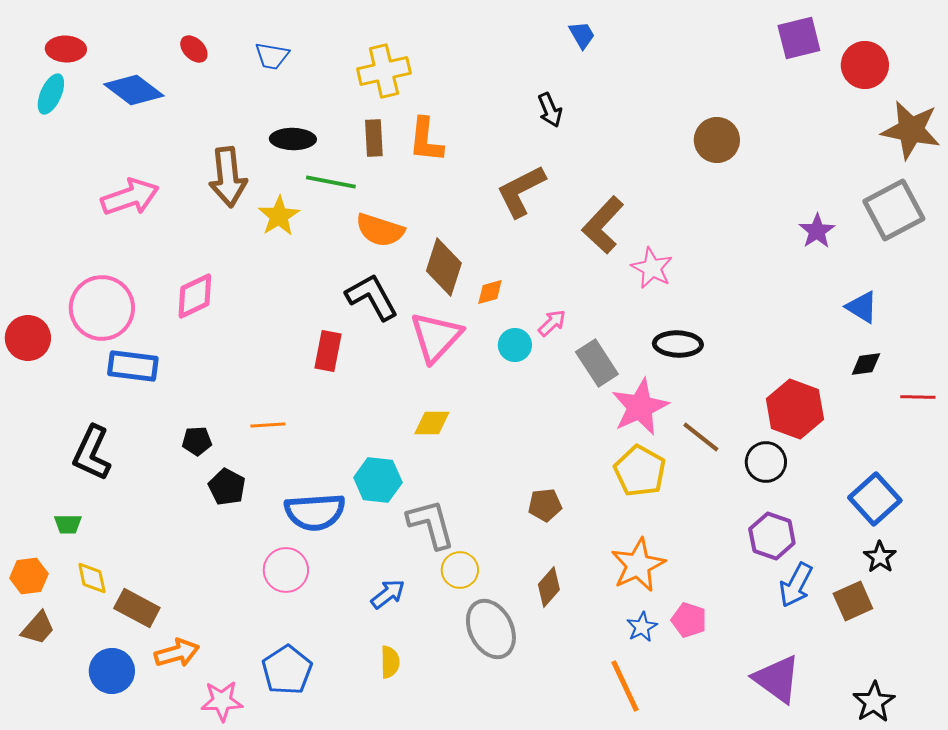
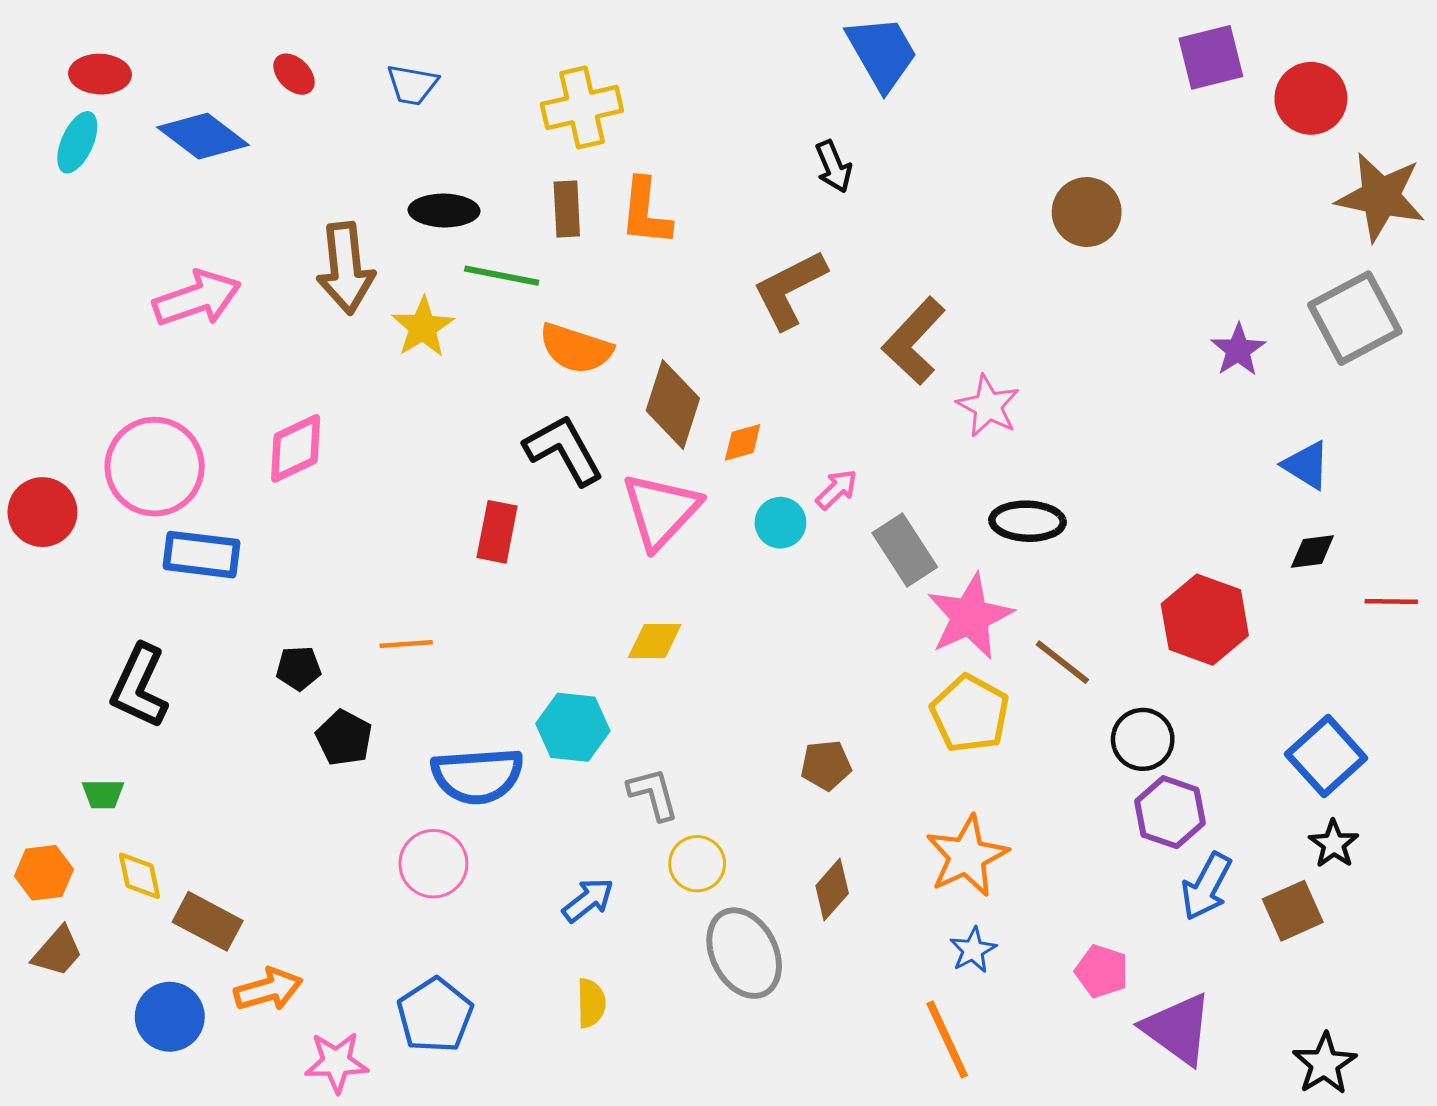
blue trapezoid: (582, 35) -> (882, 53), size x1.8
black circle: (766, 462) -> (1143, 739), moved
gray L-shape: (431, 524) -> (653, 794), size x0.7
pink pentagon: (689, 620) -> (1102, 971), moved

